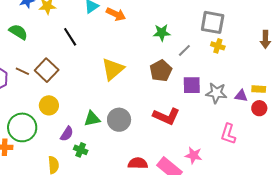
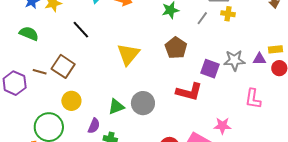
gray line: (184, 50) -> (202, 18), moved
purple square: (192, 85) -> (210, 69), moved, turned 30

